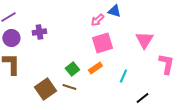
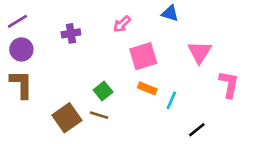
blue triangle: (114, 11) -> (170, 13), moved
pink arrow: (97, 20) -> (122, 24), moved
purple cross: (39, 32) -> (71, 33), moved
orange rectangle: (95, 68) -> (147, 88), moved, turned 56

